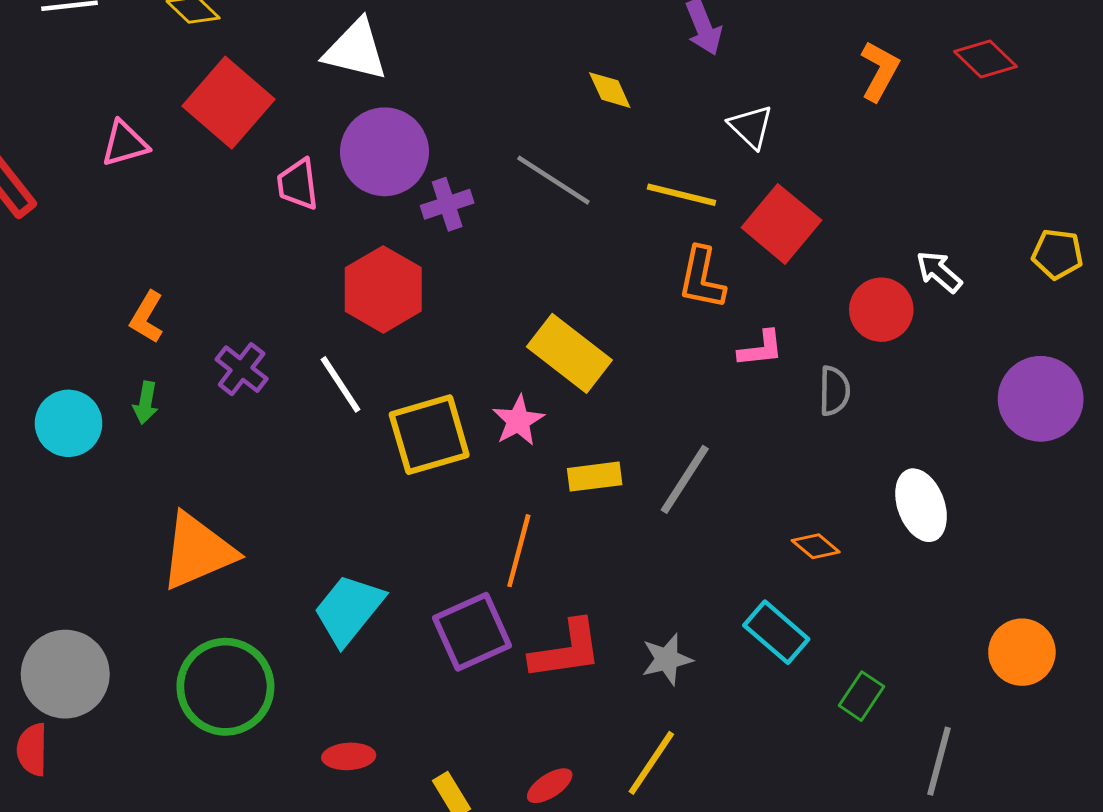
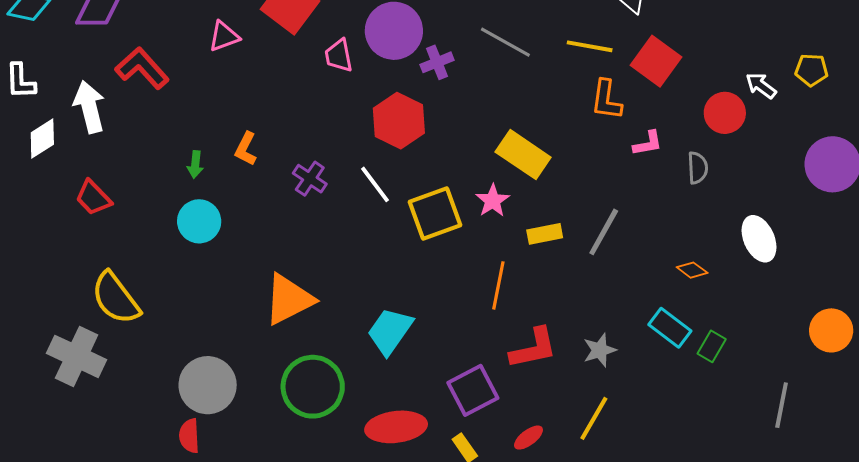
yellow pentagon: (1057, 254) -> (811, 70), moved
green arrow: (146, 403) -> (195, 164), moved
purple square: (472, 632) -> (473, 390), moved
green rectangle: (861, 696) -> (712, 346), moved
red ellipse: (349, 756) -> (396, 427), size x1.8

